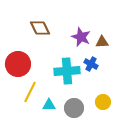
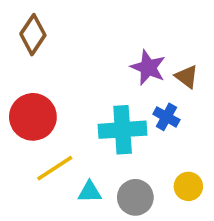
brown diamond: (40, 28) -> (33, 35), moved, turned 60
brown triangle: (102, 42) -> (187, 77), turned 40
yellow line: (30, 92) -> (55, 168), turned 30

